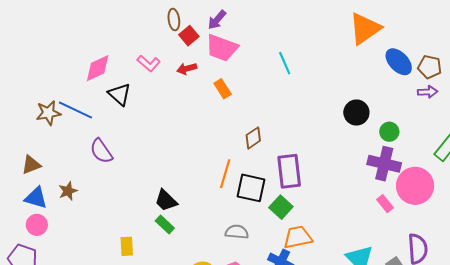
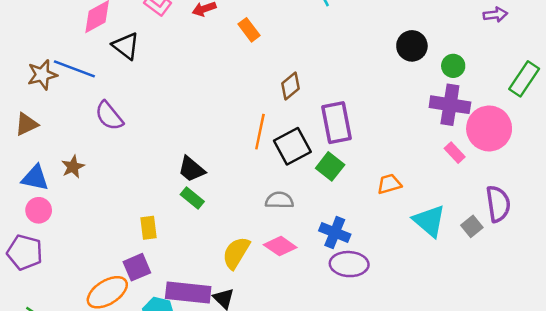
brown triangle: (31, 165) -> (26, 124), moved
black square: (251, 188) -> (292, 146), turned -36
orange trapezoid: (298, 237) -> (389, 184), moved, size x0.7

